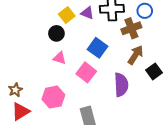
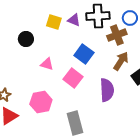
yellow square: (67, 15) -> (54, 22), turned -35
black circle: (56, 33) -> (26, 39), moved

